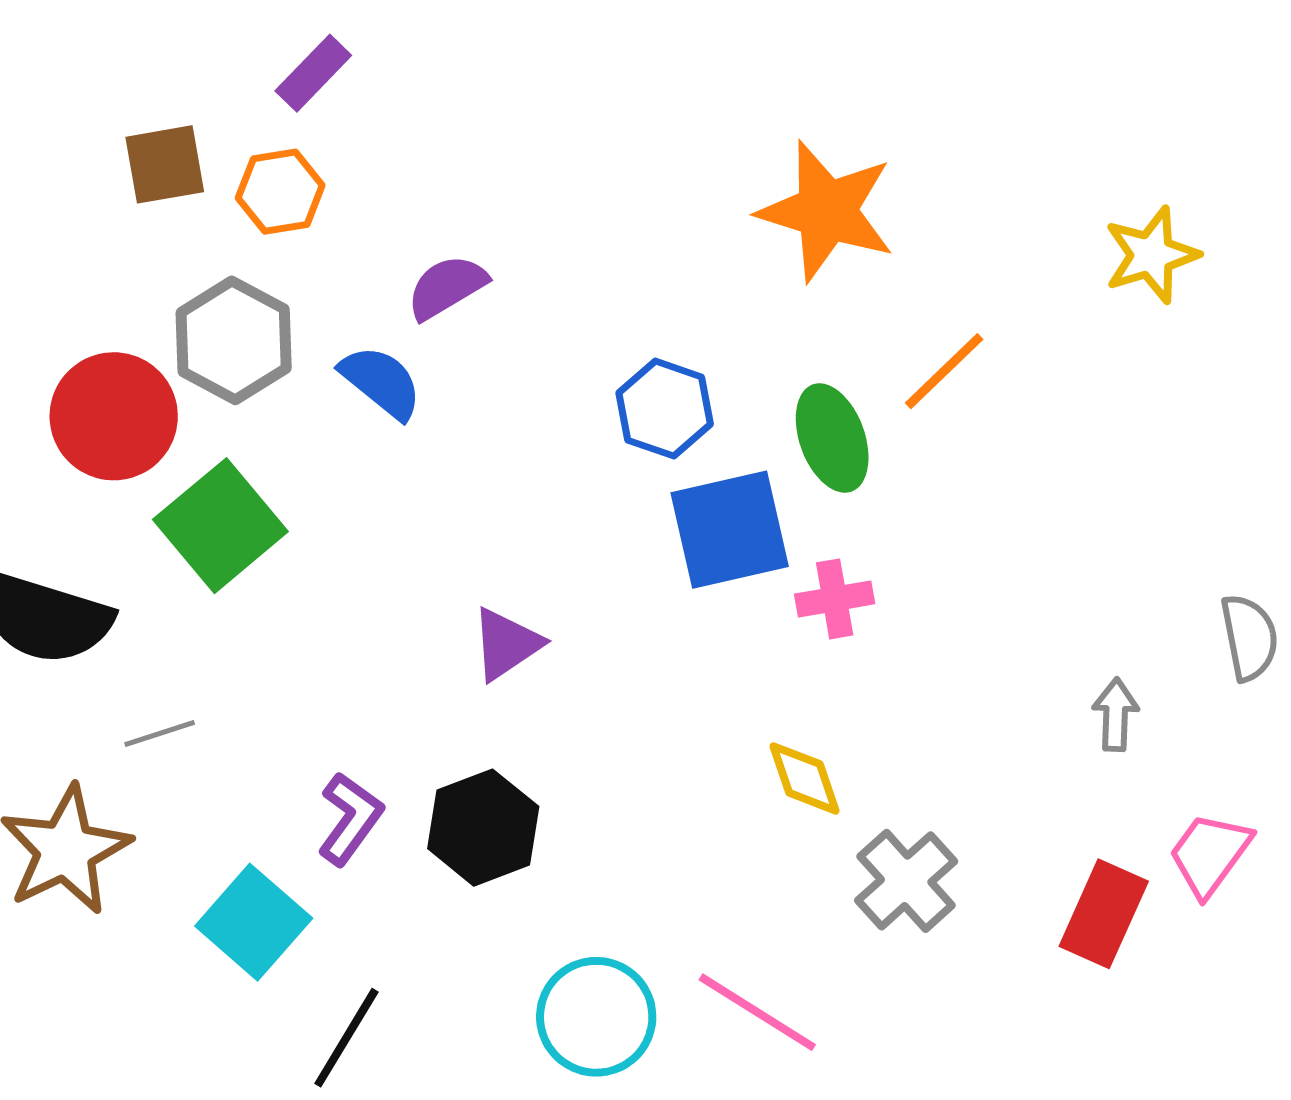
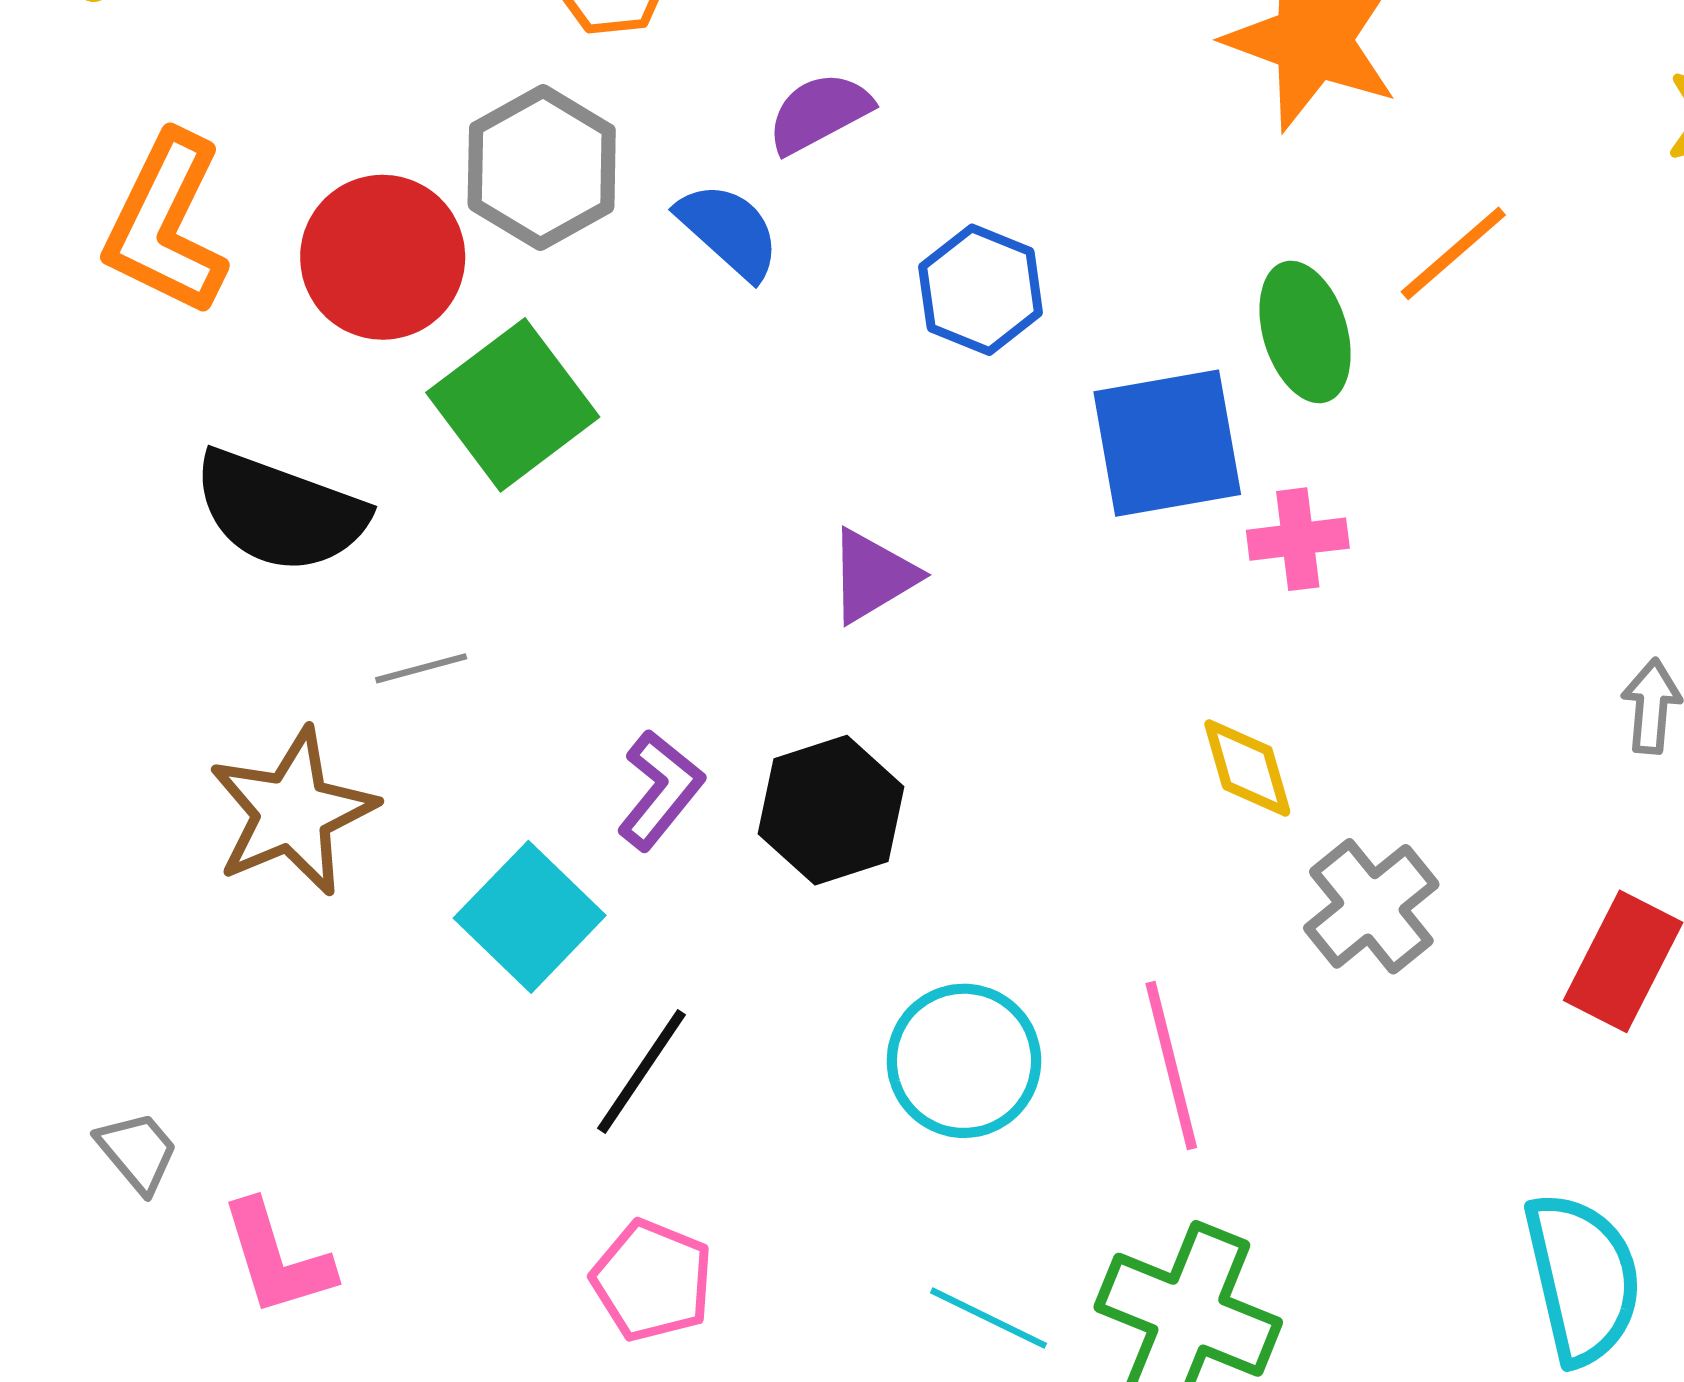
blue hexagon: (665, 409) -> (981, 290), moved
pink line: (757, 1012) -> (1171, 1065), turned 41

